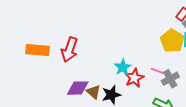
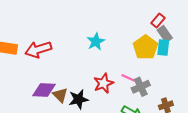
red arrow: (70, 50) -> (38, 49), turned 50
cyan star: (123, 67) -> (96, 42), moved

